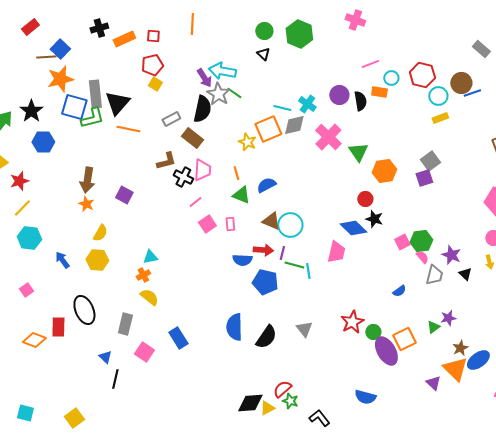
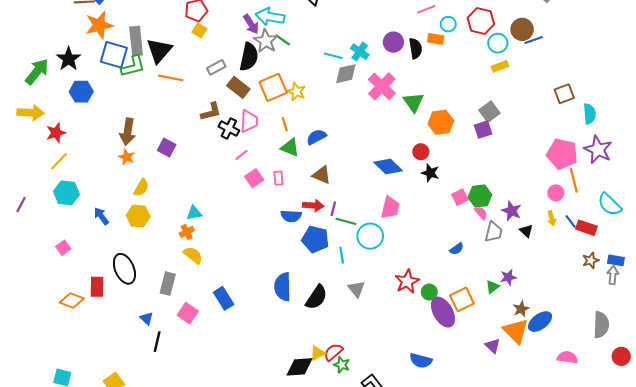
orange square: (268, 129) -> (273, 87), moved
cyan circle: (290, 225) -> (370, 236), moved
blue diamond: (353, 228) -> (388, 167), moved
cyan line: (308, 271) -> (342, 255), moved
yellow triangle: (267, 408) -> (317, 353), moved

